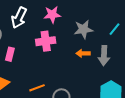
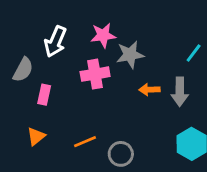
gray star: (83, 29) -> (130, 55), moved

